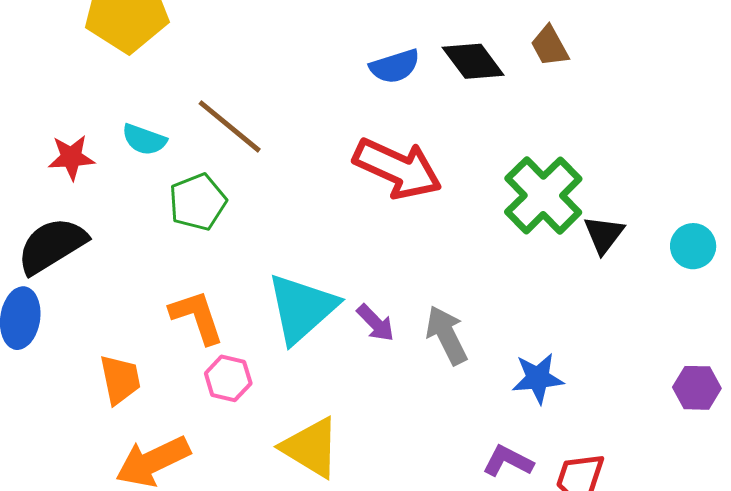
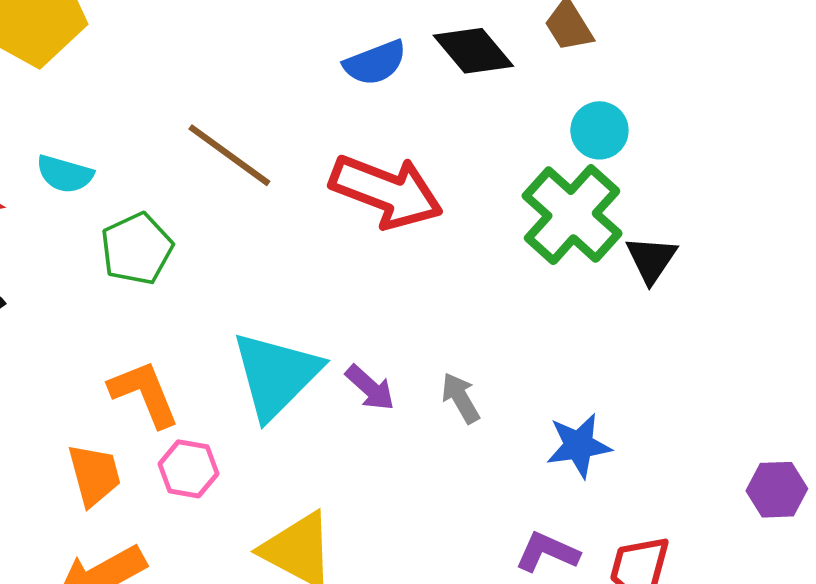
brown line: (230, 126) -> (229, 155), moved
cyan circle: (693, 246) -> (599, 130), moved
gray arrow: (447, 335) -> (460, 398), size x0.7
orange trapezoid: (120, 379) -> (94, 475), moved
purple hexagon: (697, 388) -> (777, 490), moved

